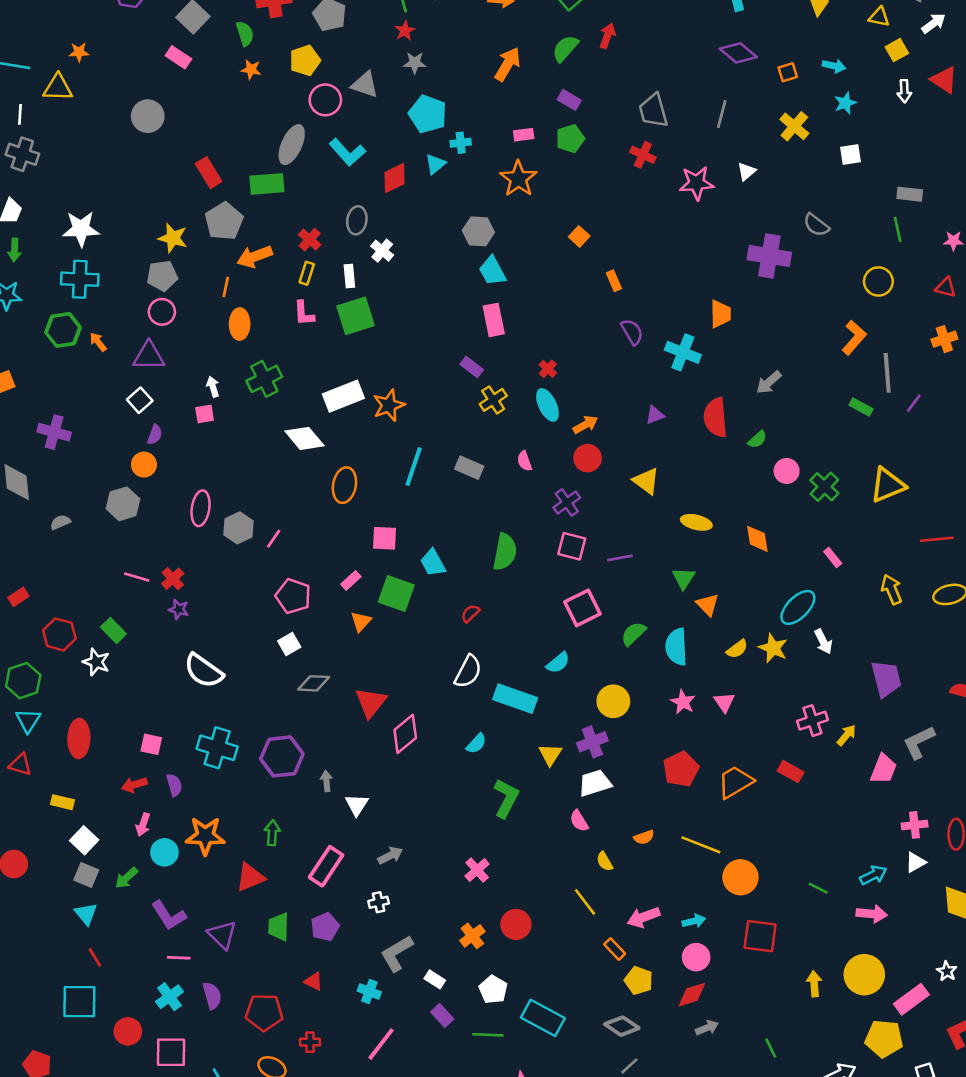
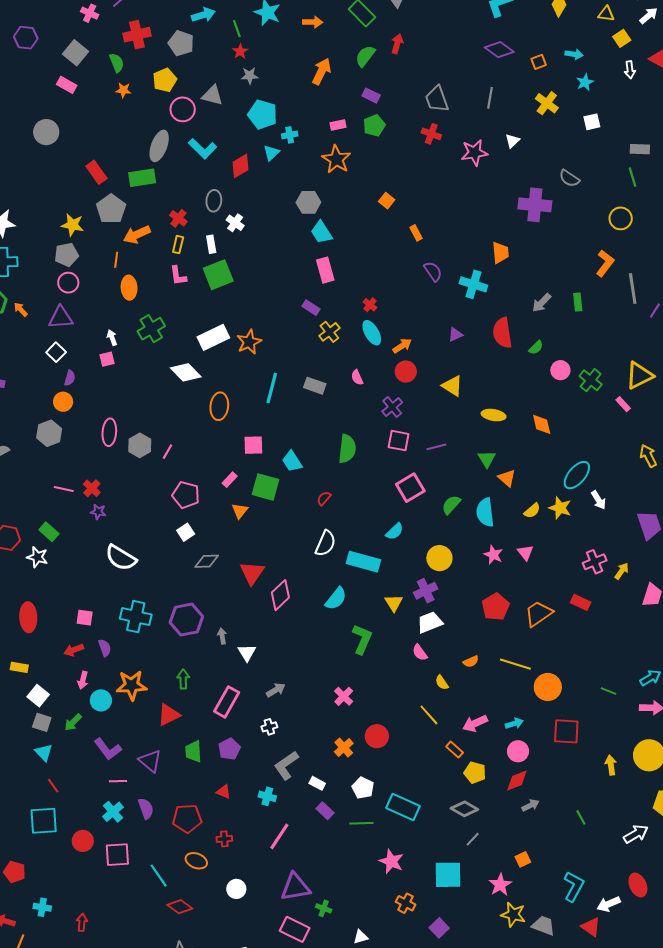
green rectangle: (861, 407) -> (578, 302), moved, turned 60
pink rectangle: (833, 557) -> (623, 404), moved
cyan semicircle: (476, 744) -> (336, 599), size x1.4

